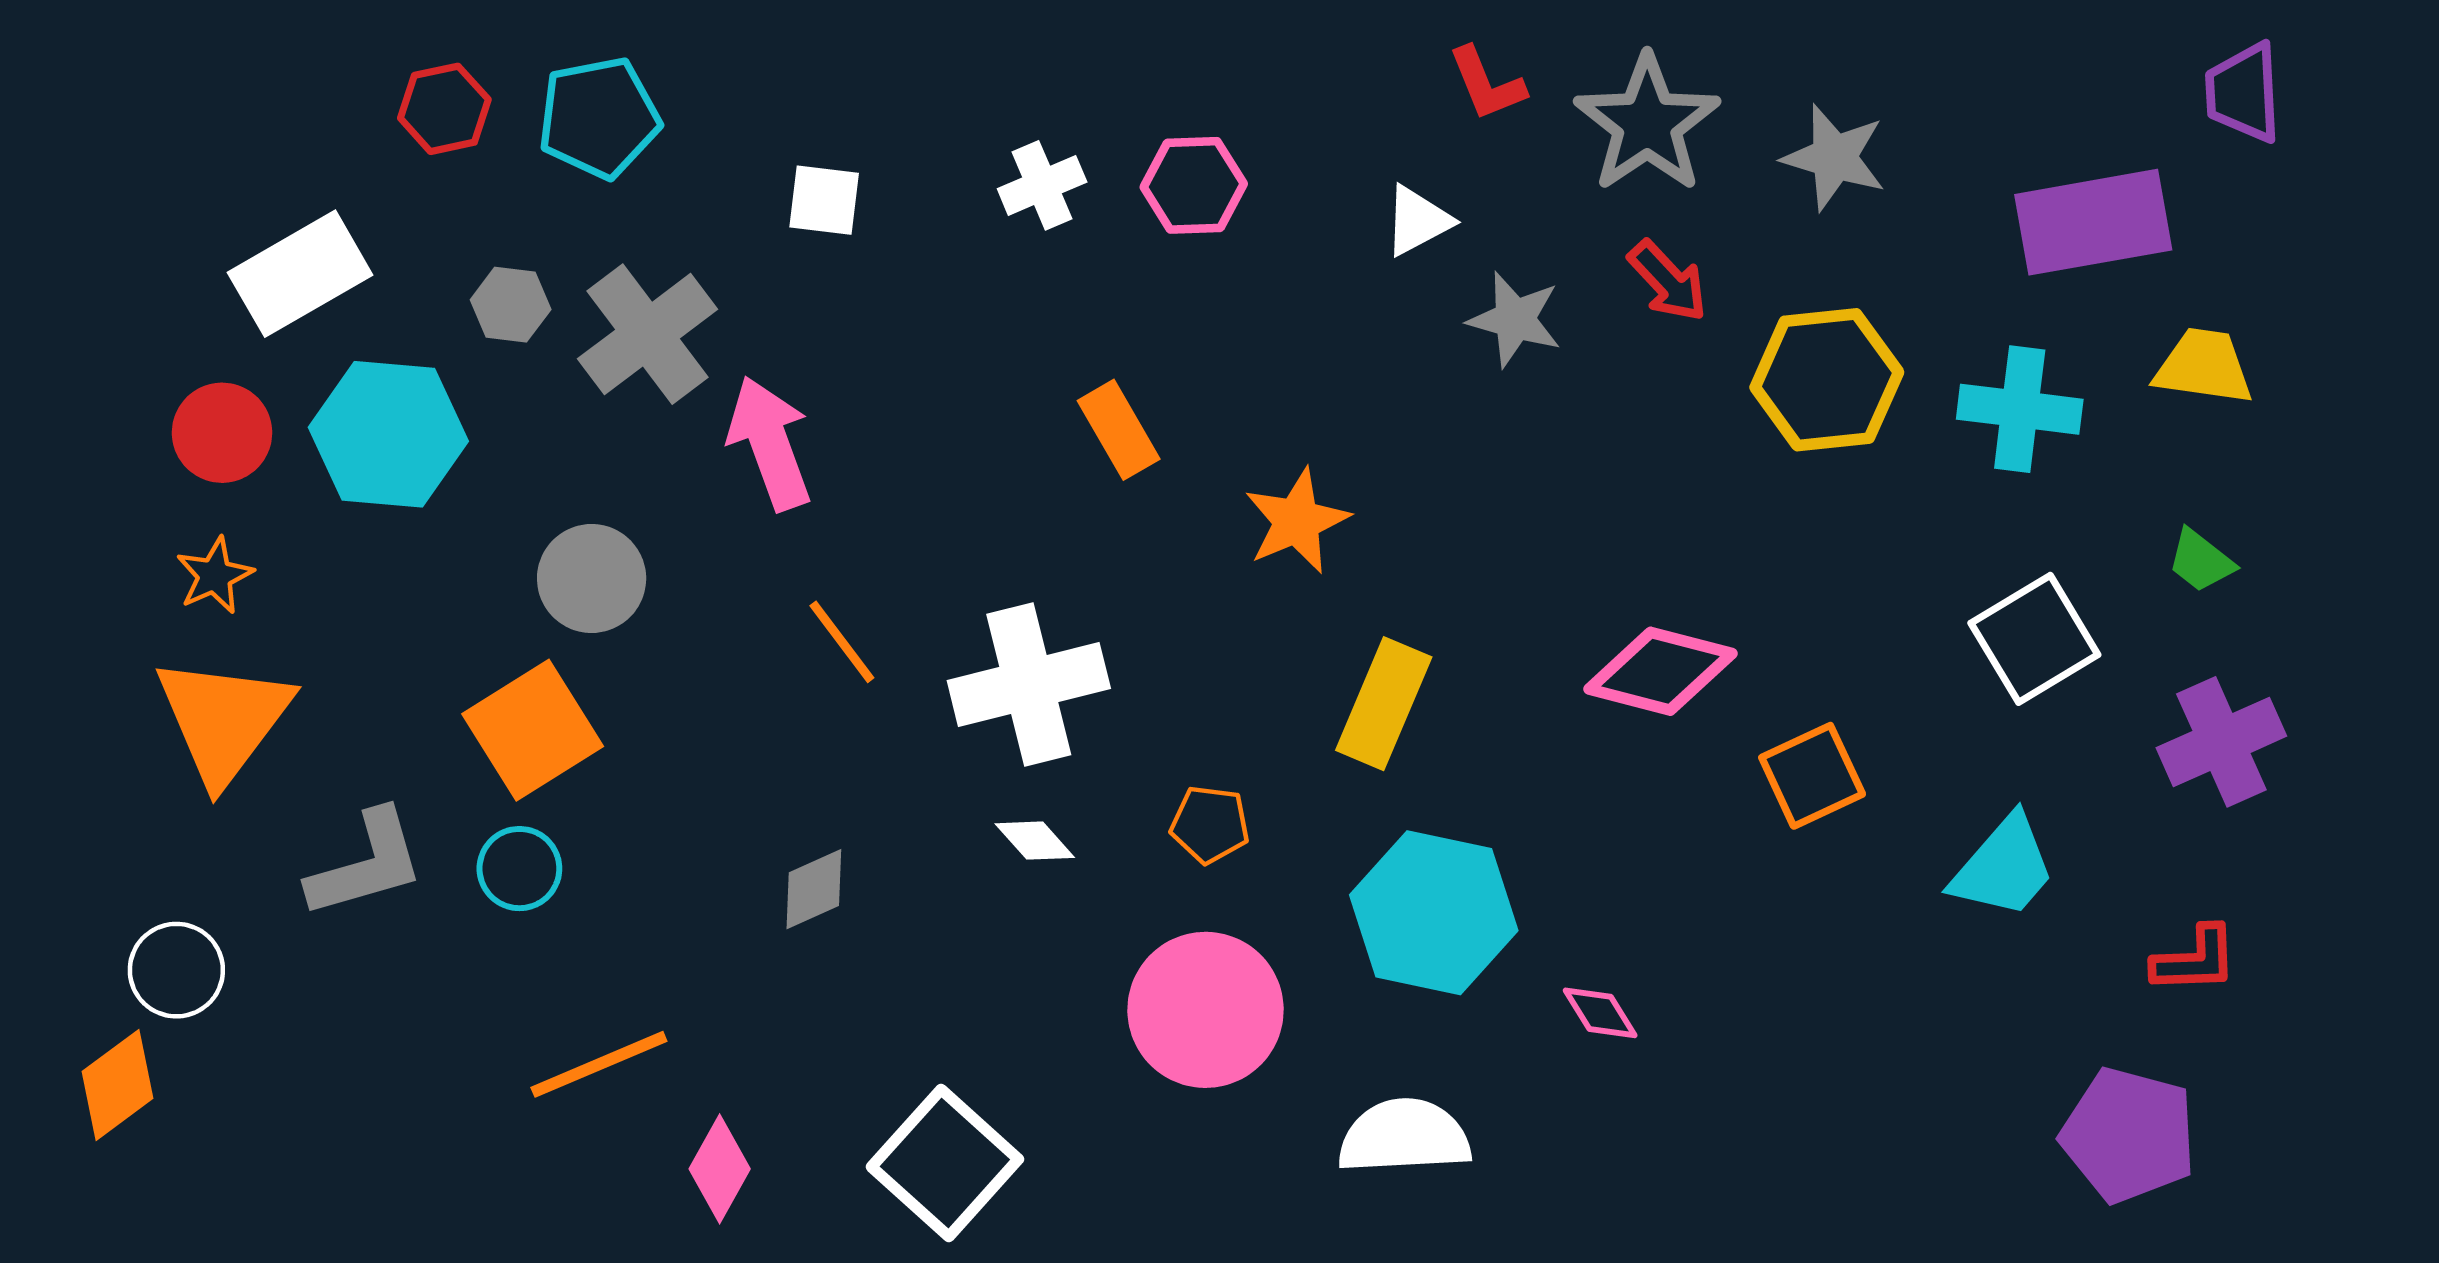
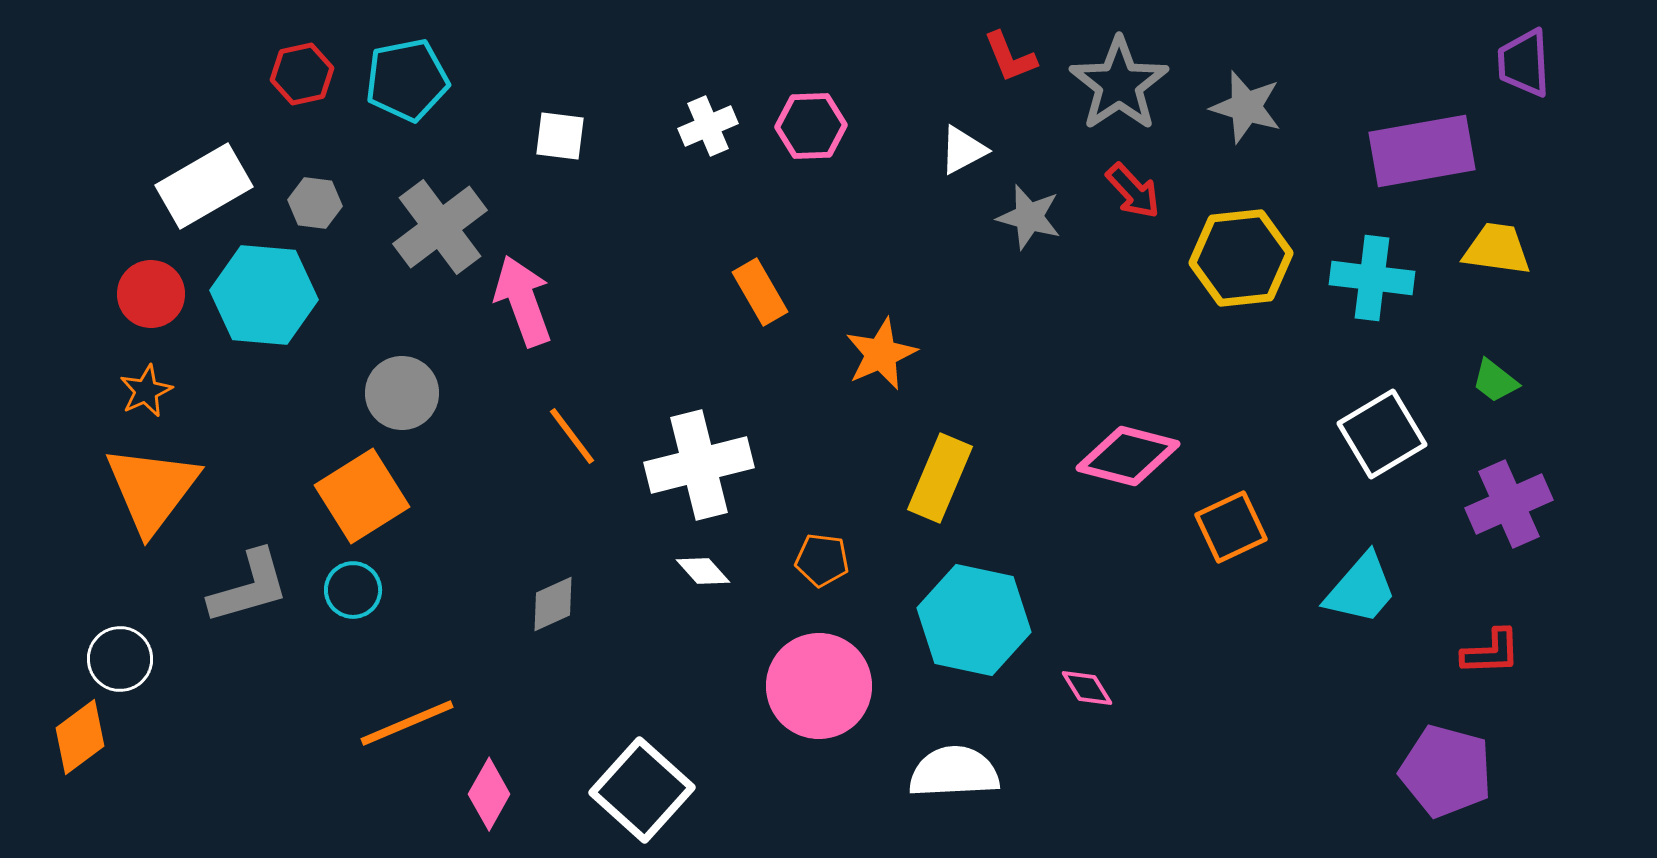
gray hexagon: (511, 305) -> (315, 203), moved

